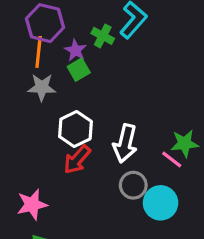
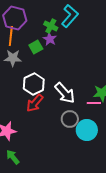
purple star: (75, 50) -> (50, 39), moved
white arrow: (125, 143) -> (65, 93), turned -55
pink line: (172, 160) -> (94, 103), turned -40

